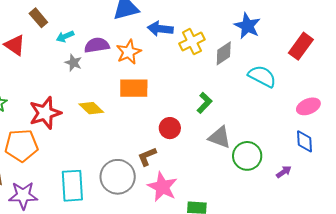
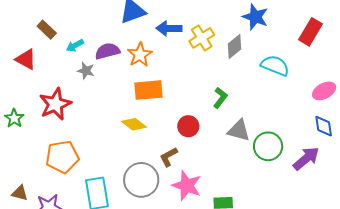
yellow diamond: (91, 108) -> (134, 124), moved
red star: (45, 113) -> (55, 104), moved
orange pentagon: (21, 145) -> (62, 157), moved
purple arrow: (284, 172) -> (306, 158), size x1.8

